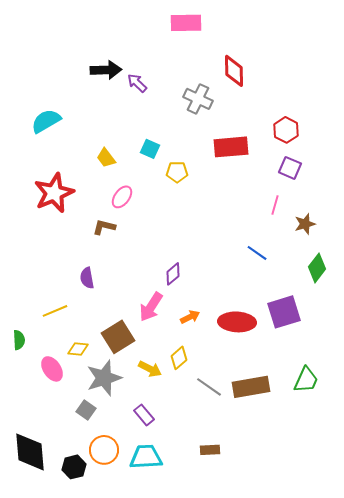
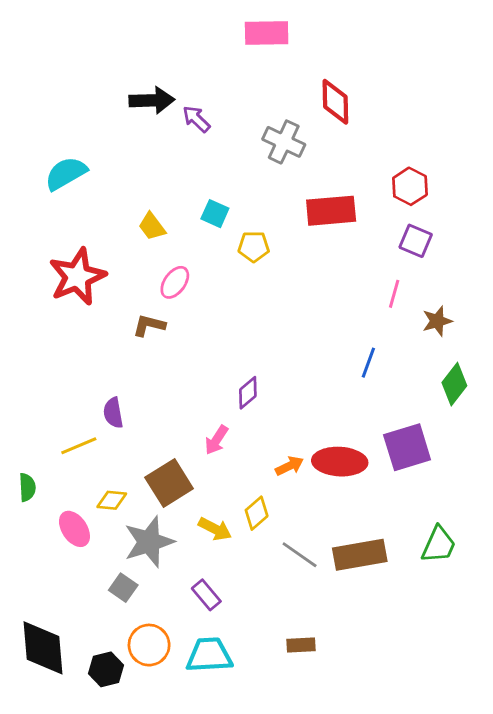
blue line: (257, 253) -> (368, 363), turned 75
purple semicircle: (87, 278) -> (113, 413), moved
pink arrow: (151, 307) -> (216, 440), size x0.7
orange arrow: (190, 317) -> (290, 466), moved

